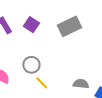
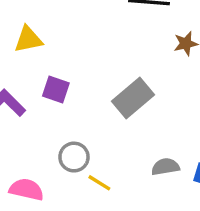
gray rectangle: (69, 26) -> (133, 98), moved

